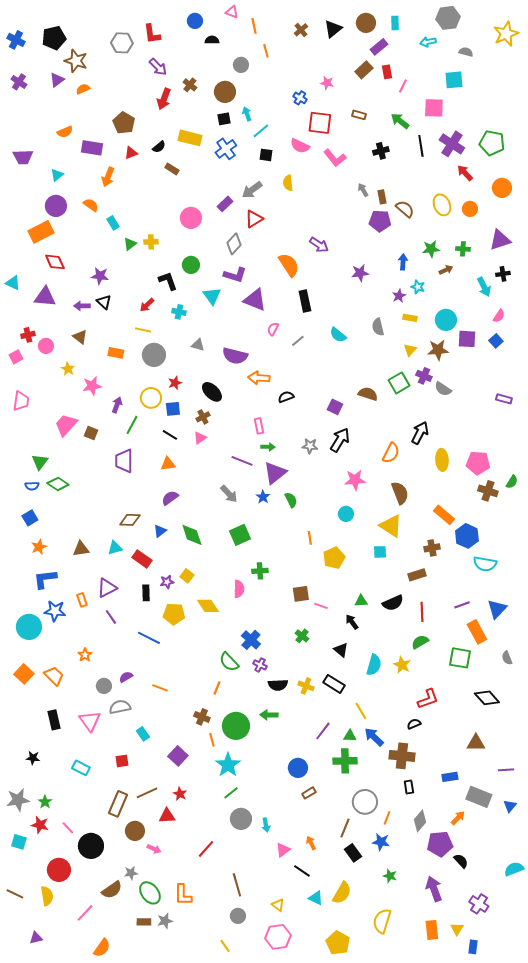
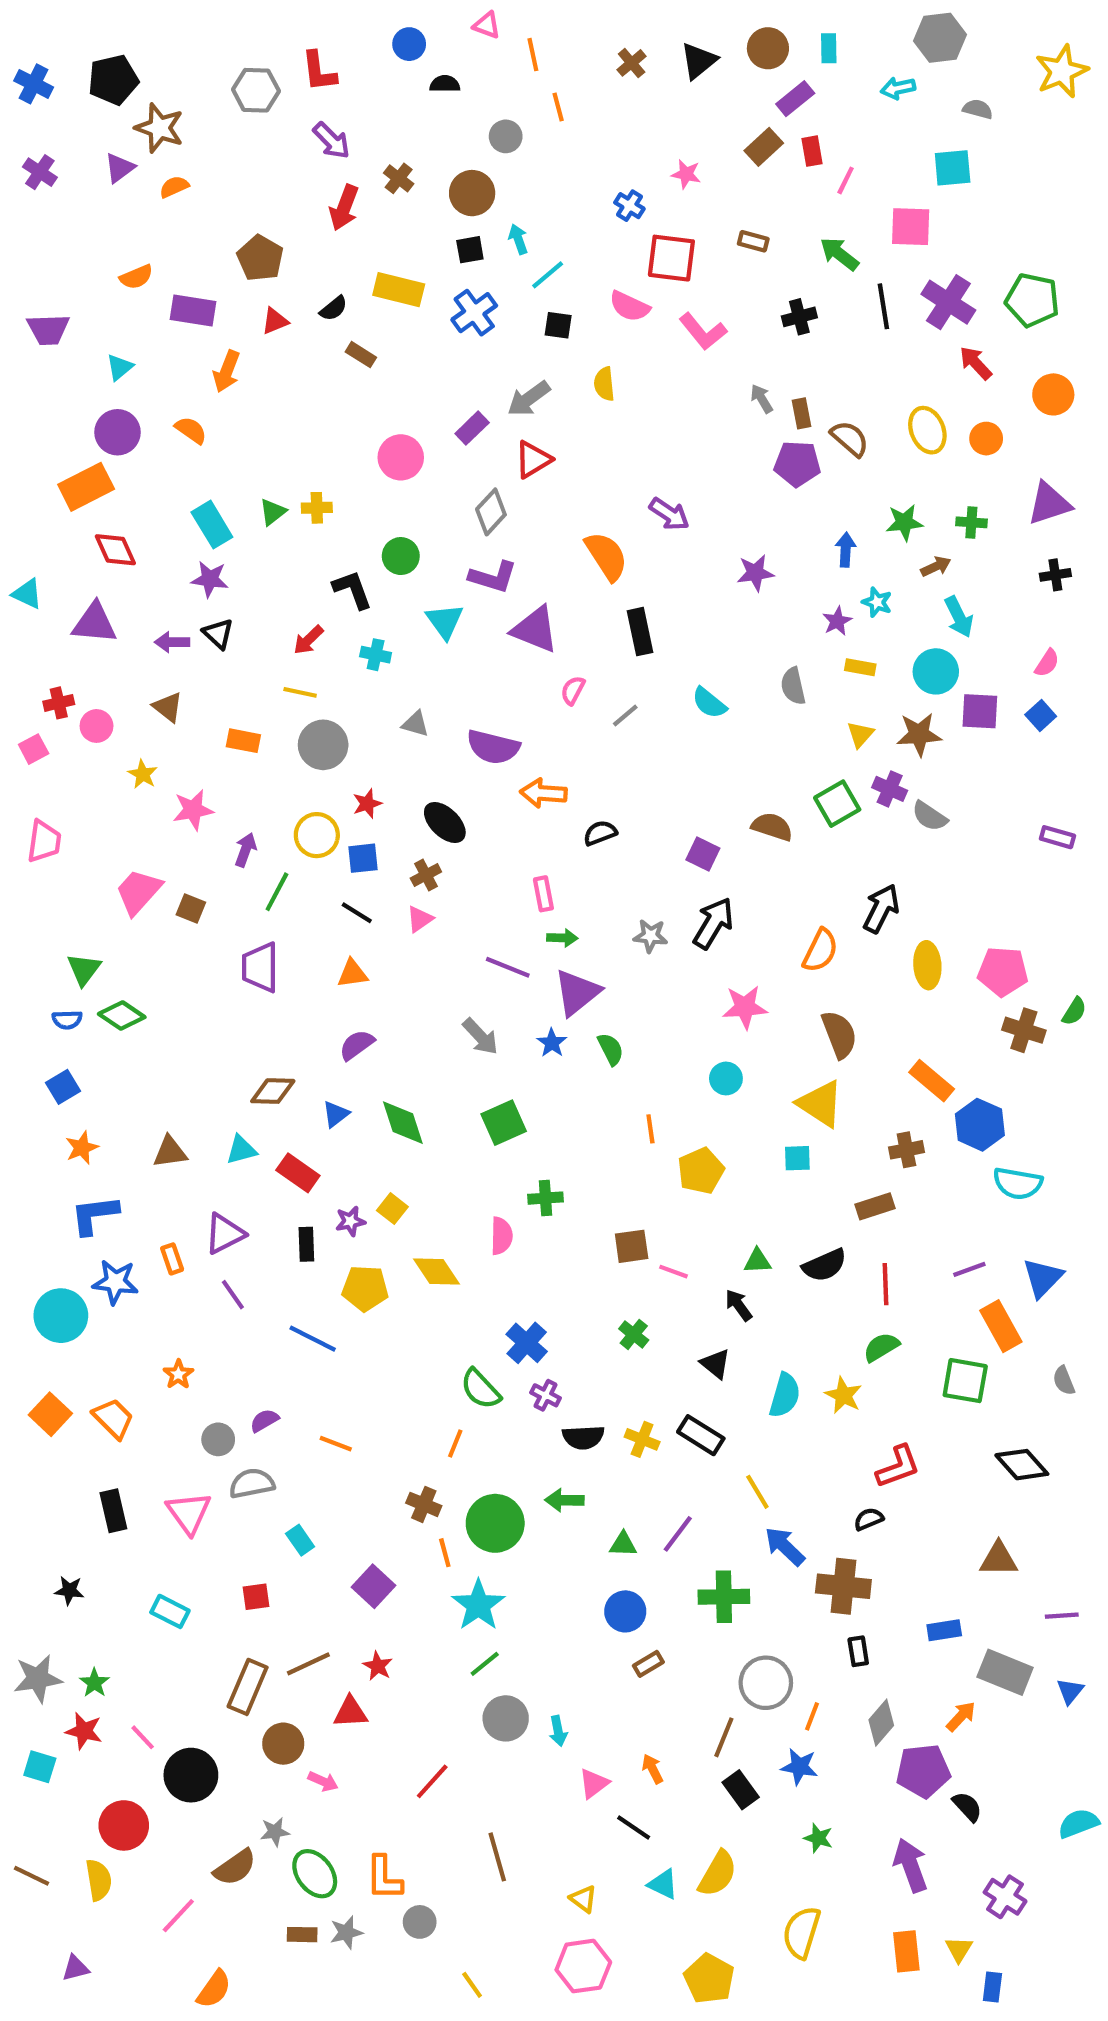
cyan rectangle: (113, 223) -> (212, 525), moved, size x1.5
cyan arrow: (484, 287) -> (959, 617), moved
green triangle: (350, 736) -> (623, 1544), moved
gray circle: (238, 916) -> (420, 1922), moved

